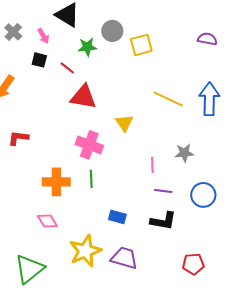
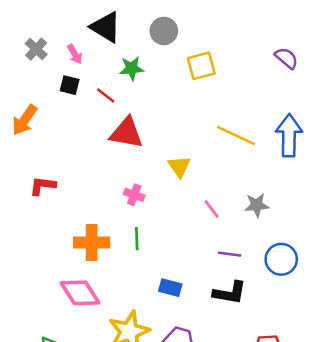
gray circle: (112, 31) -> (164, 31), moved
purple semicircle: (207, 39) -> (286, 58), turned 30
pink cross: (89, 145) -> (134, 195), size x0.6
pink line: (152, 165) -> (212, 209), moved, turned -35
pink diamond: (47, 221) -> (80, 293), size x1.5

